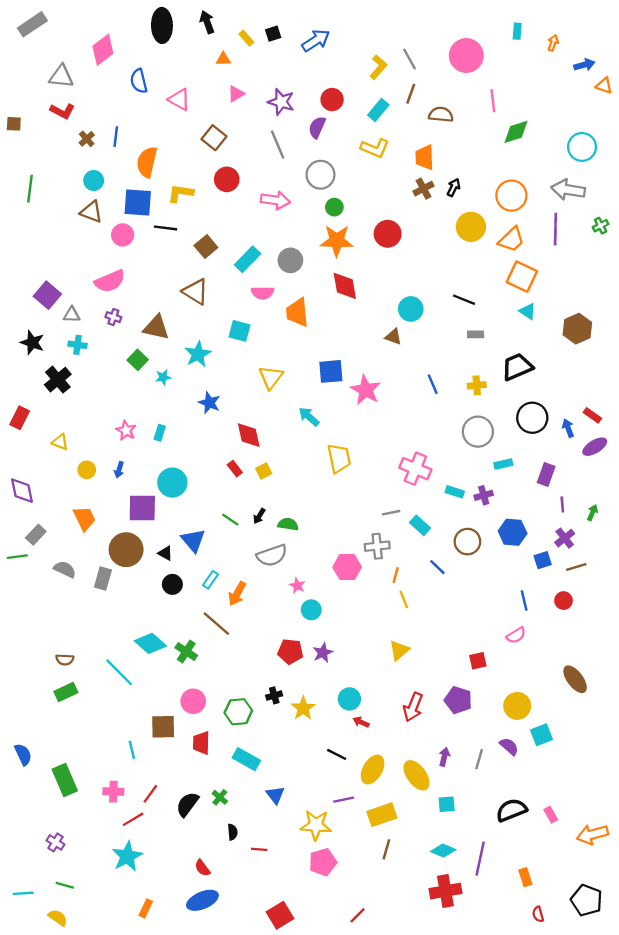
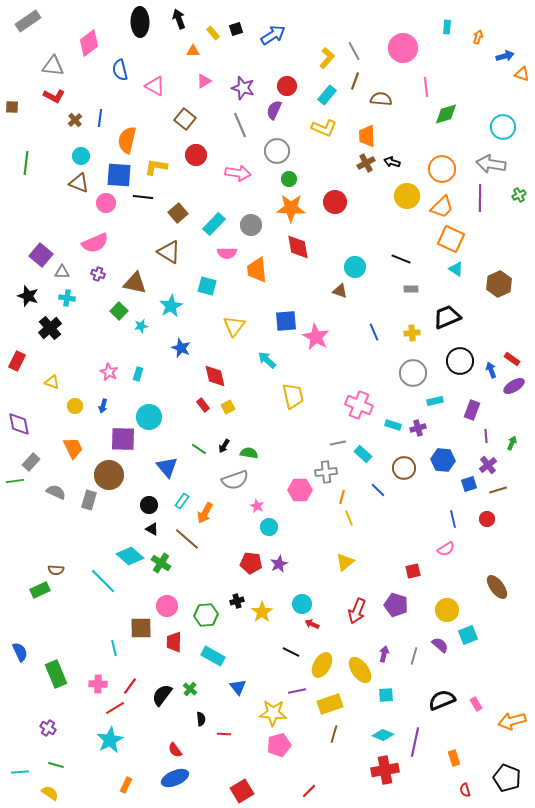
black arrow: (454, 187) -> (392, 162), turned -98
black triangle: (165, 553) -> (152, 529), moved
green rectangle: (66, 692) -> (40, 590), moved

